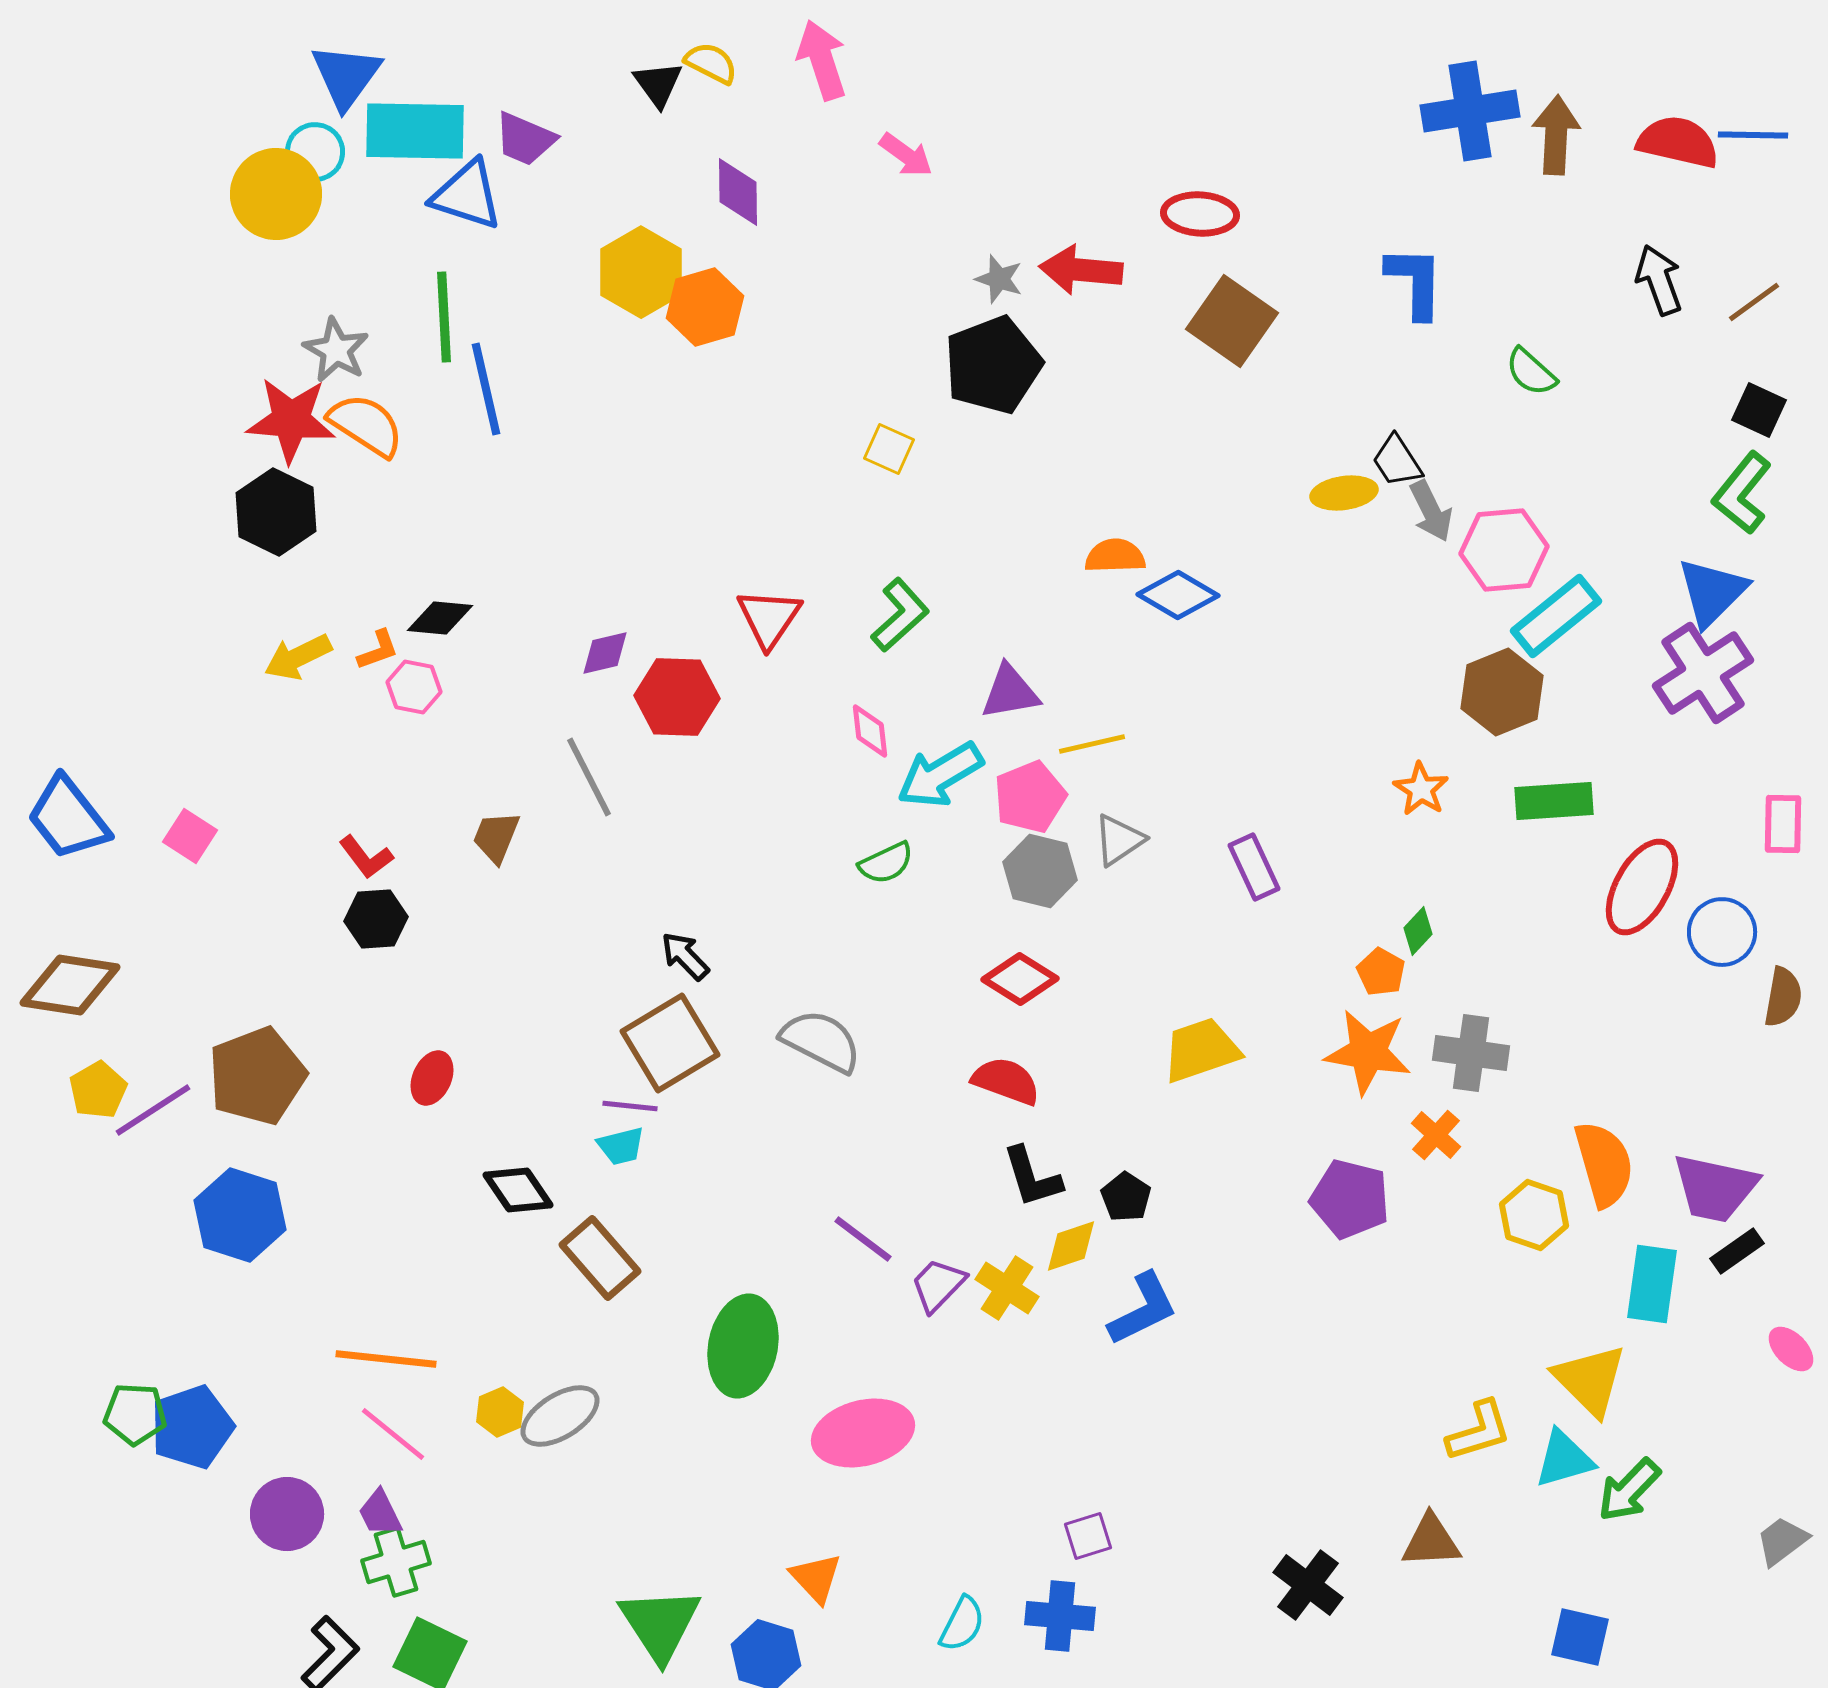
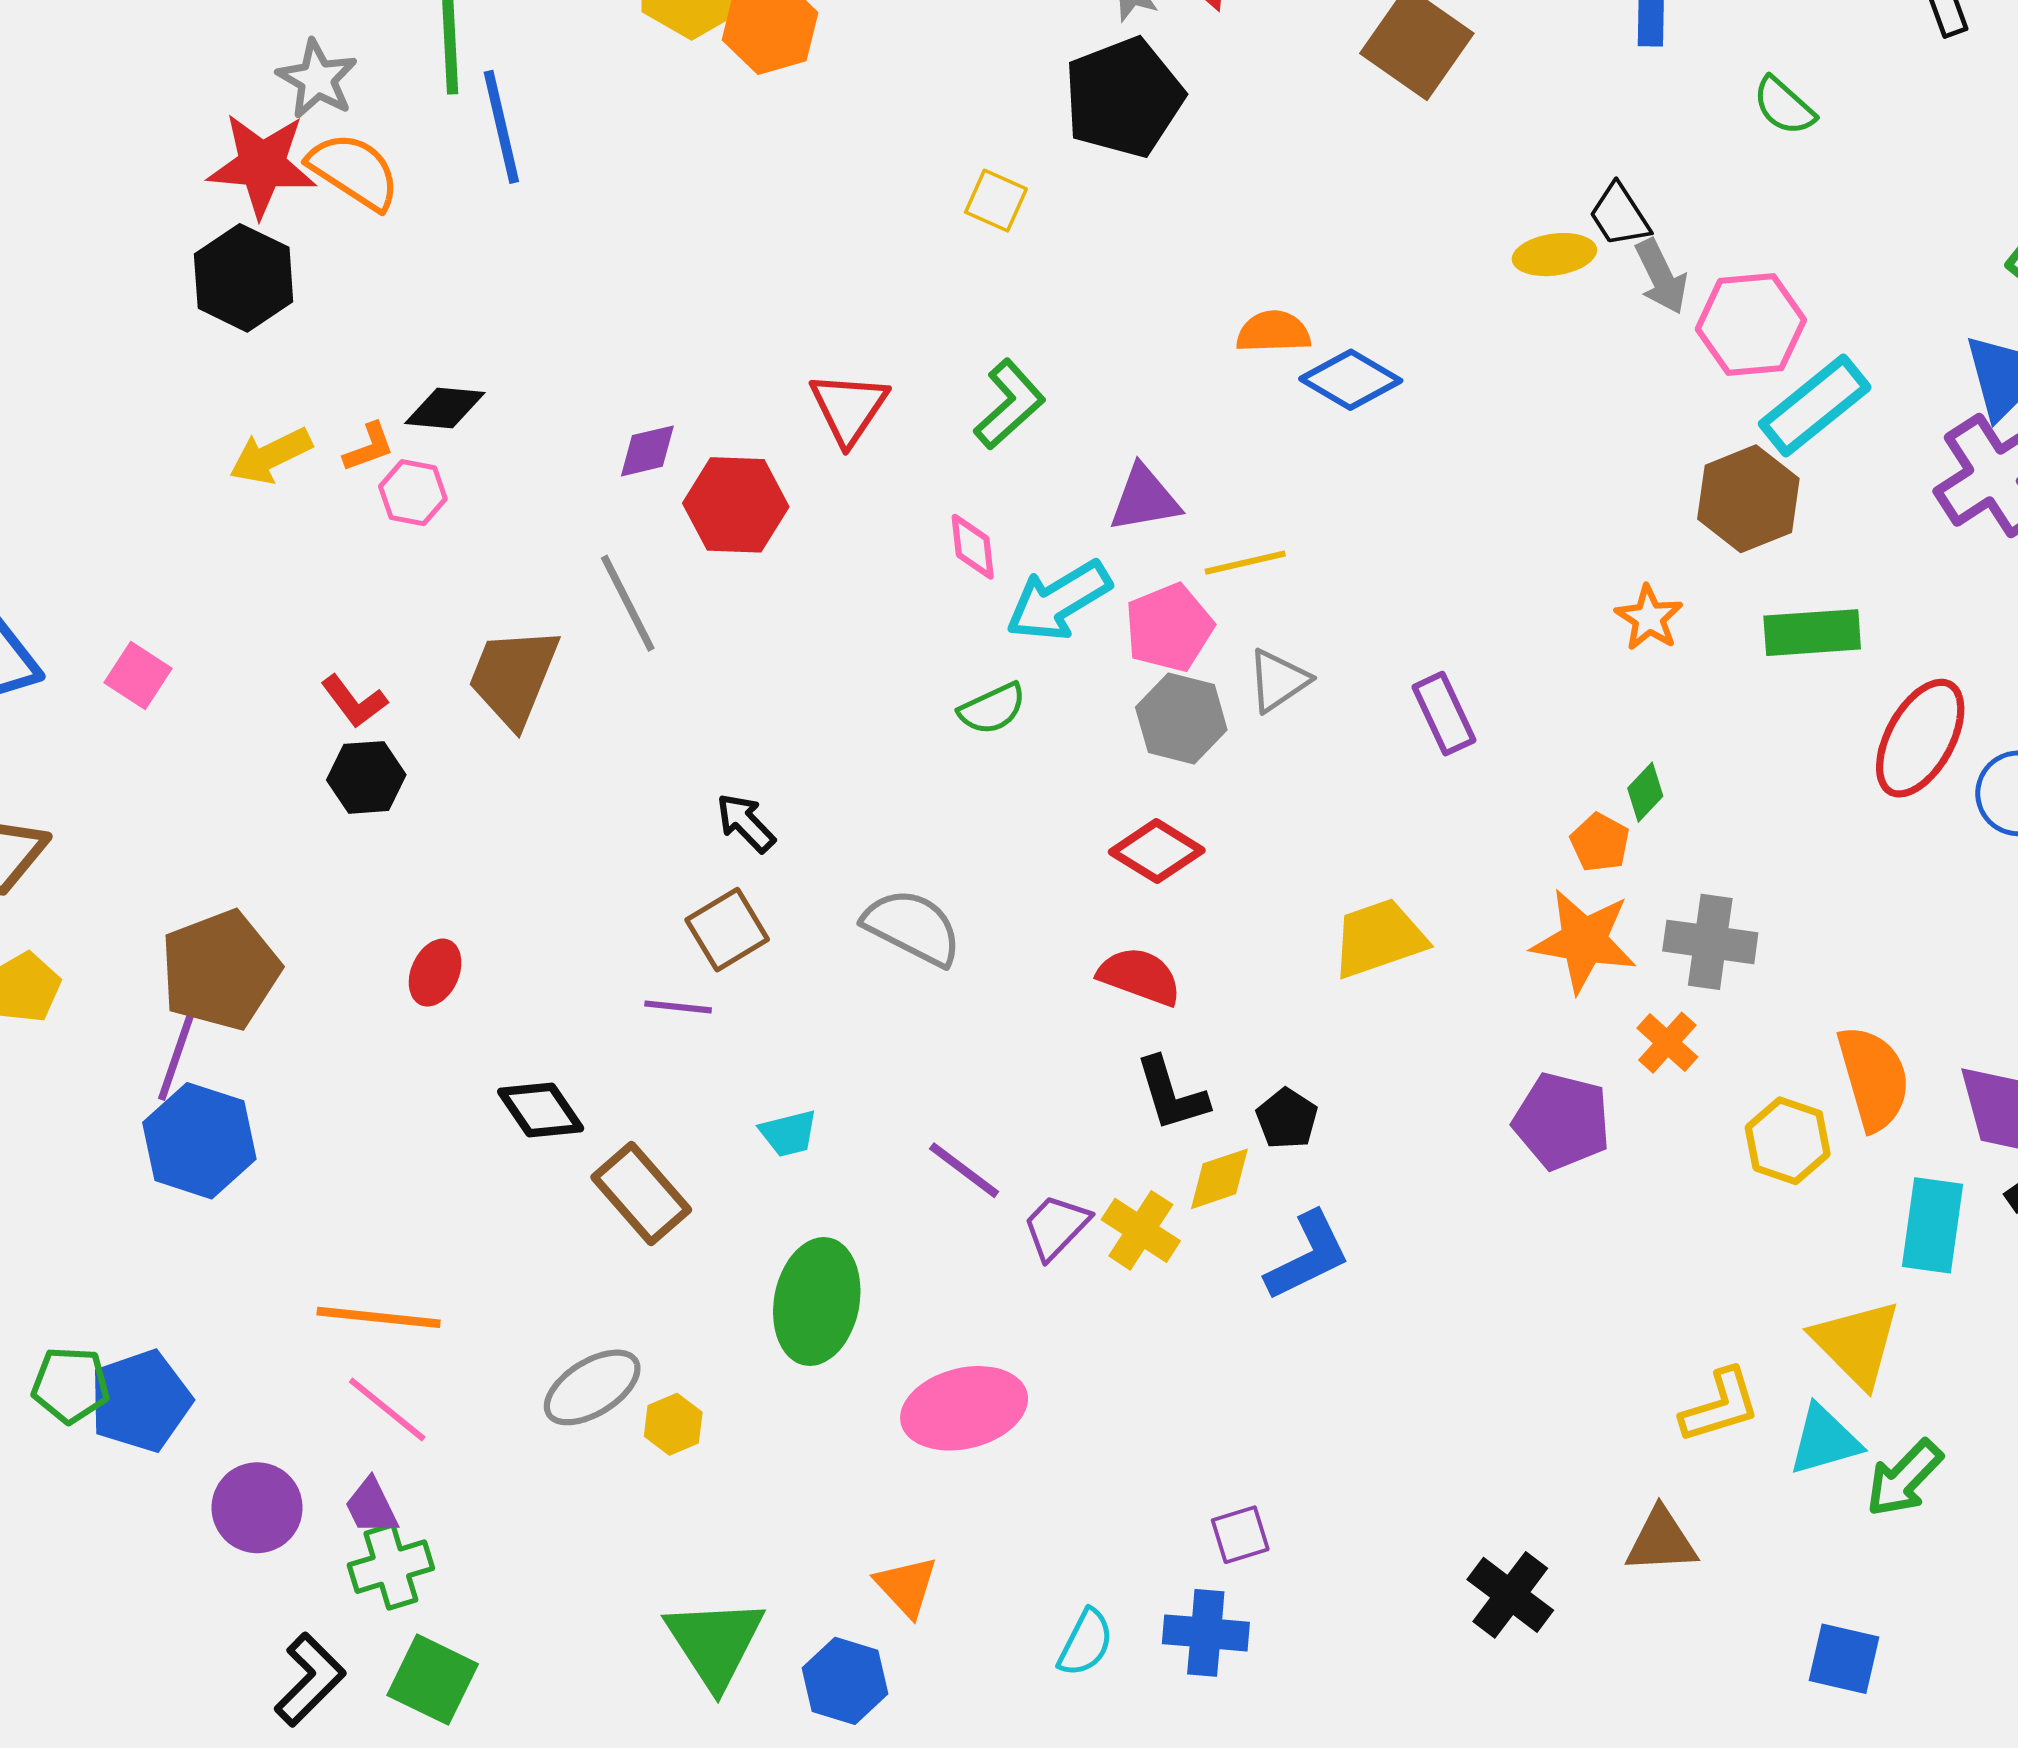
brown trapezoid: (496, 837) -> (514, 677), size x1.6
brown square: (670, 1043) -> (727, 930), size x0.7
purple line: (153, 1110) -> (179, 1050), moved, turned -38
cyan trapezoid: (621, 1146) -> (789, 1133), moved
yellow hexagon: (500, 1412) -> (673, 1424), moved

